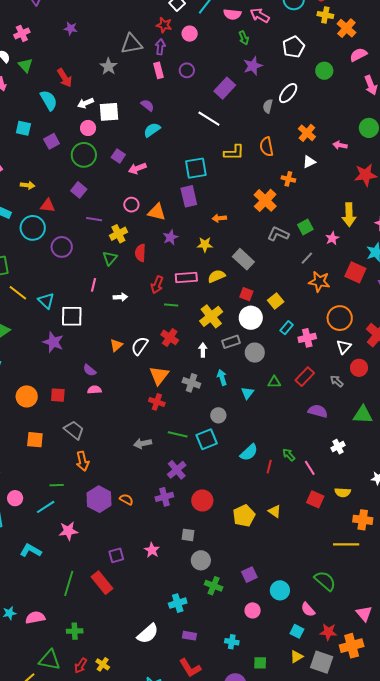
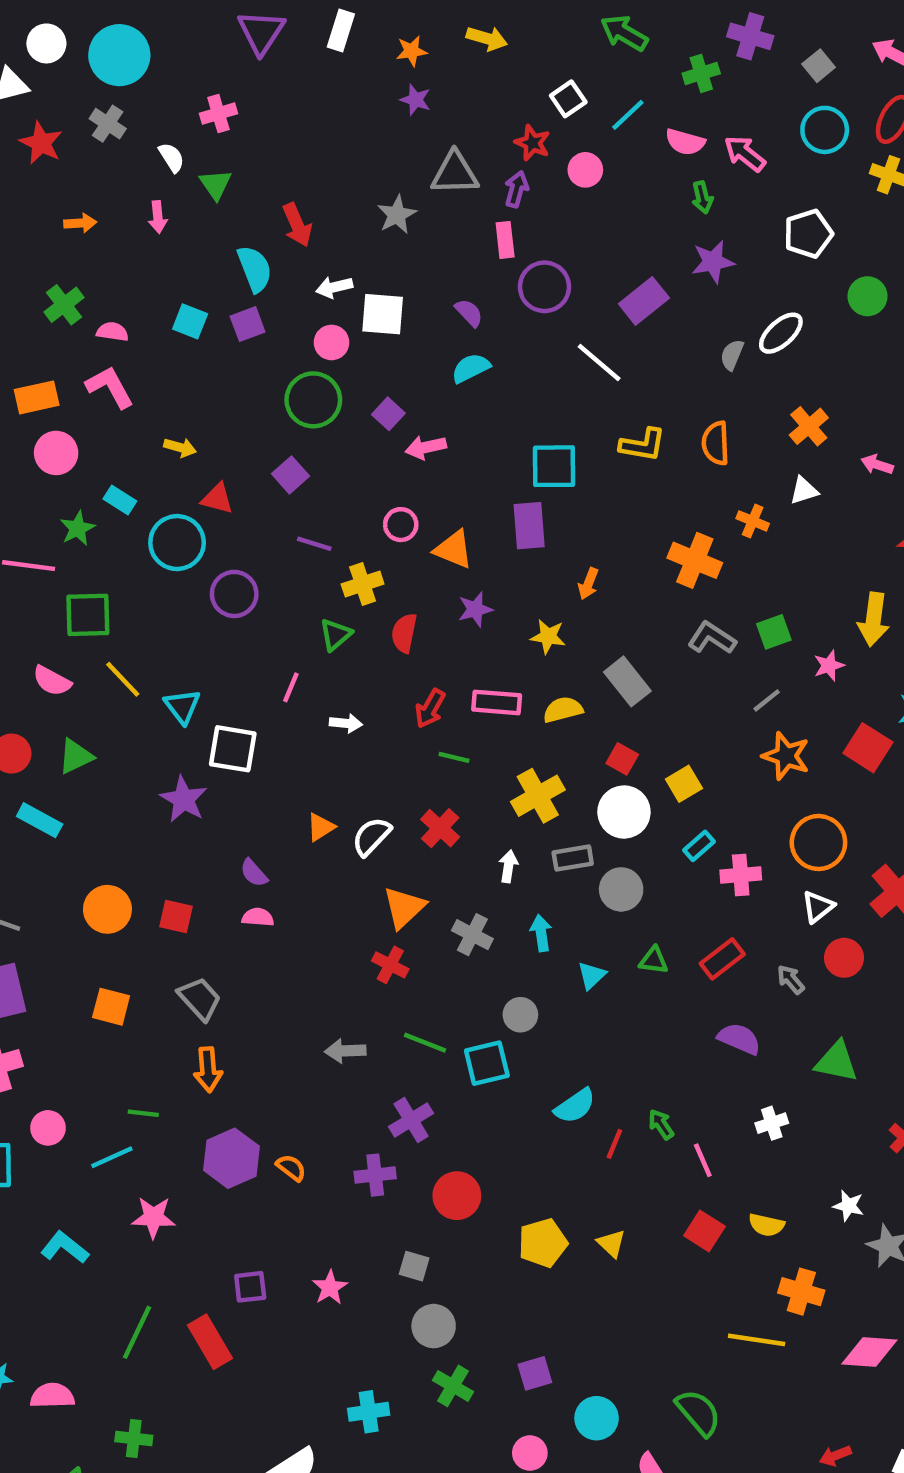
purple star: (71, 28) -> (416, 100), moved
purple circle: (187, 70) -> (544, 287), moved, size x1.5
purple square: (52, 141) -> (248, 324), moved
orange cross: (265, 200) -> (695, 560), turned -30
orange arrow: (219, 218) -> (588, 584), turned -72

